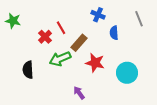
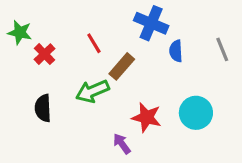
blue cross: (98, 15) -> (151, 23), size x1.5
gray line: (139, 19) -> (222, 49), moved
red cross: (45, 37) -> (45, 54), moved
red star: (95, 63) -> (146, 117), moved

